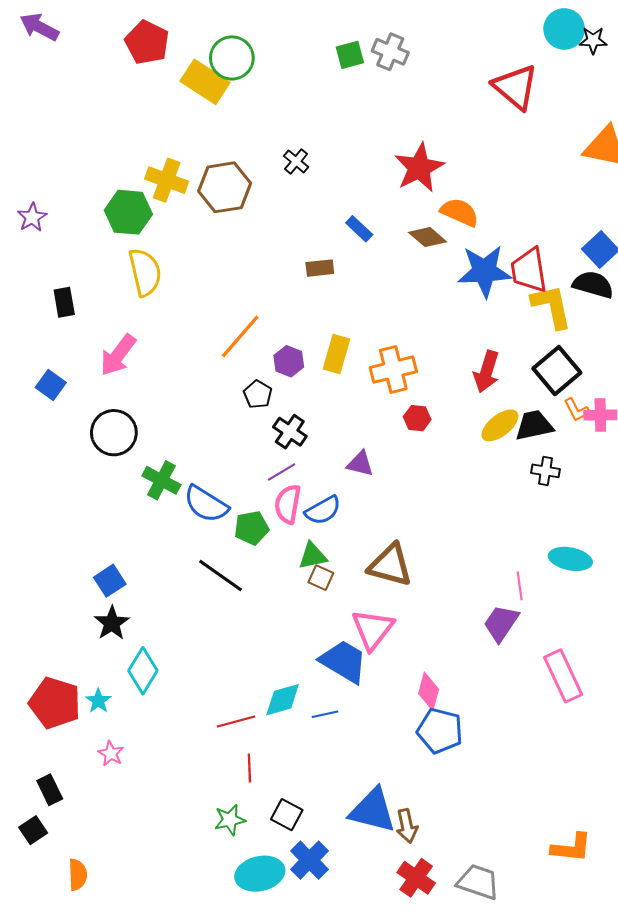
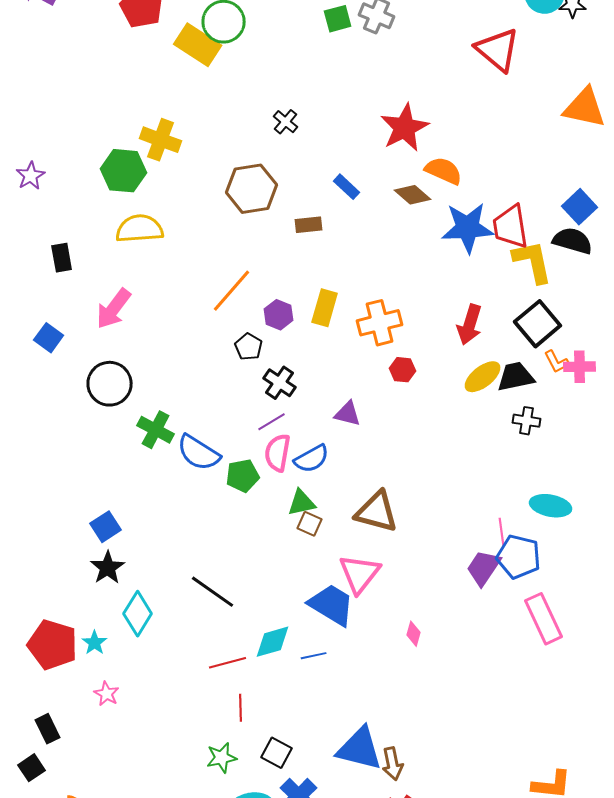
brown hexagon: (225, 187) -> (252, 189), moved
yellow semicircle: (145, 272) -> (140, 229), turned -81
black line: (220, 576) -> (213, 592), moved
pink diamond: (429, 691) -> (414, 634), size x0.7
blue pentagon: (440, 731) -> (519, 557), moved

